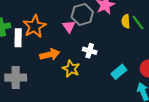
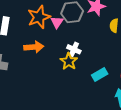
orange star: (35, 26) -> (39, 17), moved
yellow star: (71, 69) -> (69, 61), moved

